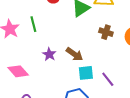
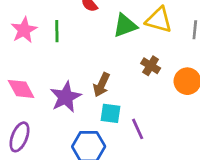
purple star: (49, 54) -> (66, 97), moved, size x1.6
brown arrow: (74, 54) -> (101, 85), turned 66

